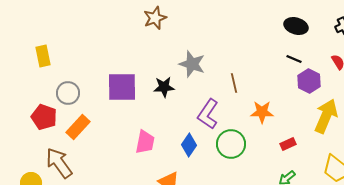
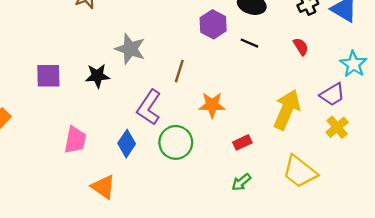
purple hexagon: (309, 81) -> (213, 24), moved
brown line: (234, 83) -> (179, 71), turned 30
purple square: (122, 87) -> (48, 76), size x0.7

